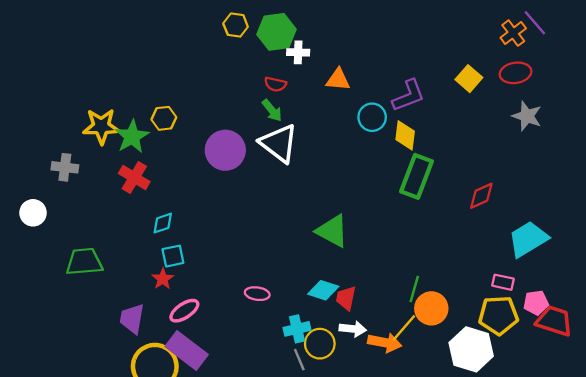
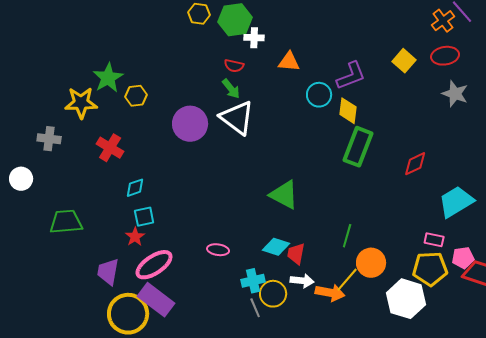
green star: (132, 137) -> (108, 78), moved
green line: (414, 289) -> (347, 236), moved
pink ellipse: (184, 311) -> (154, 265), size x1.4

